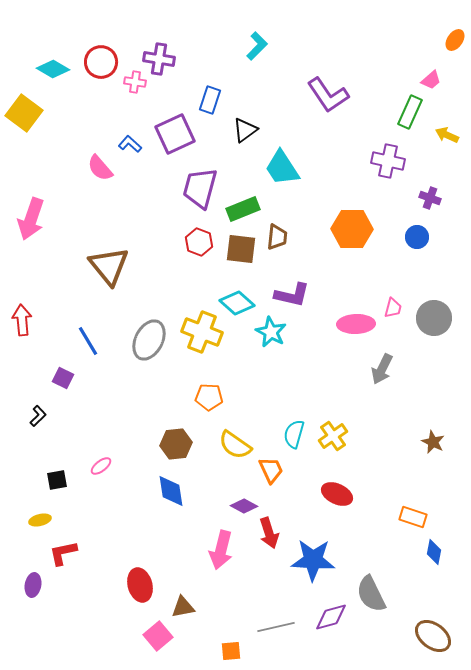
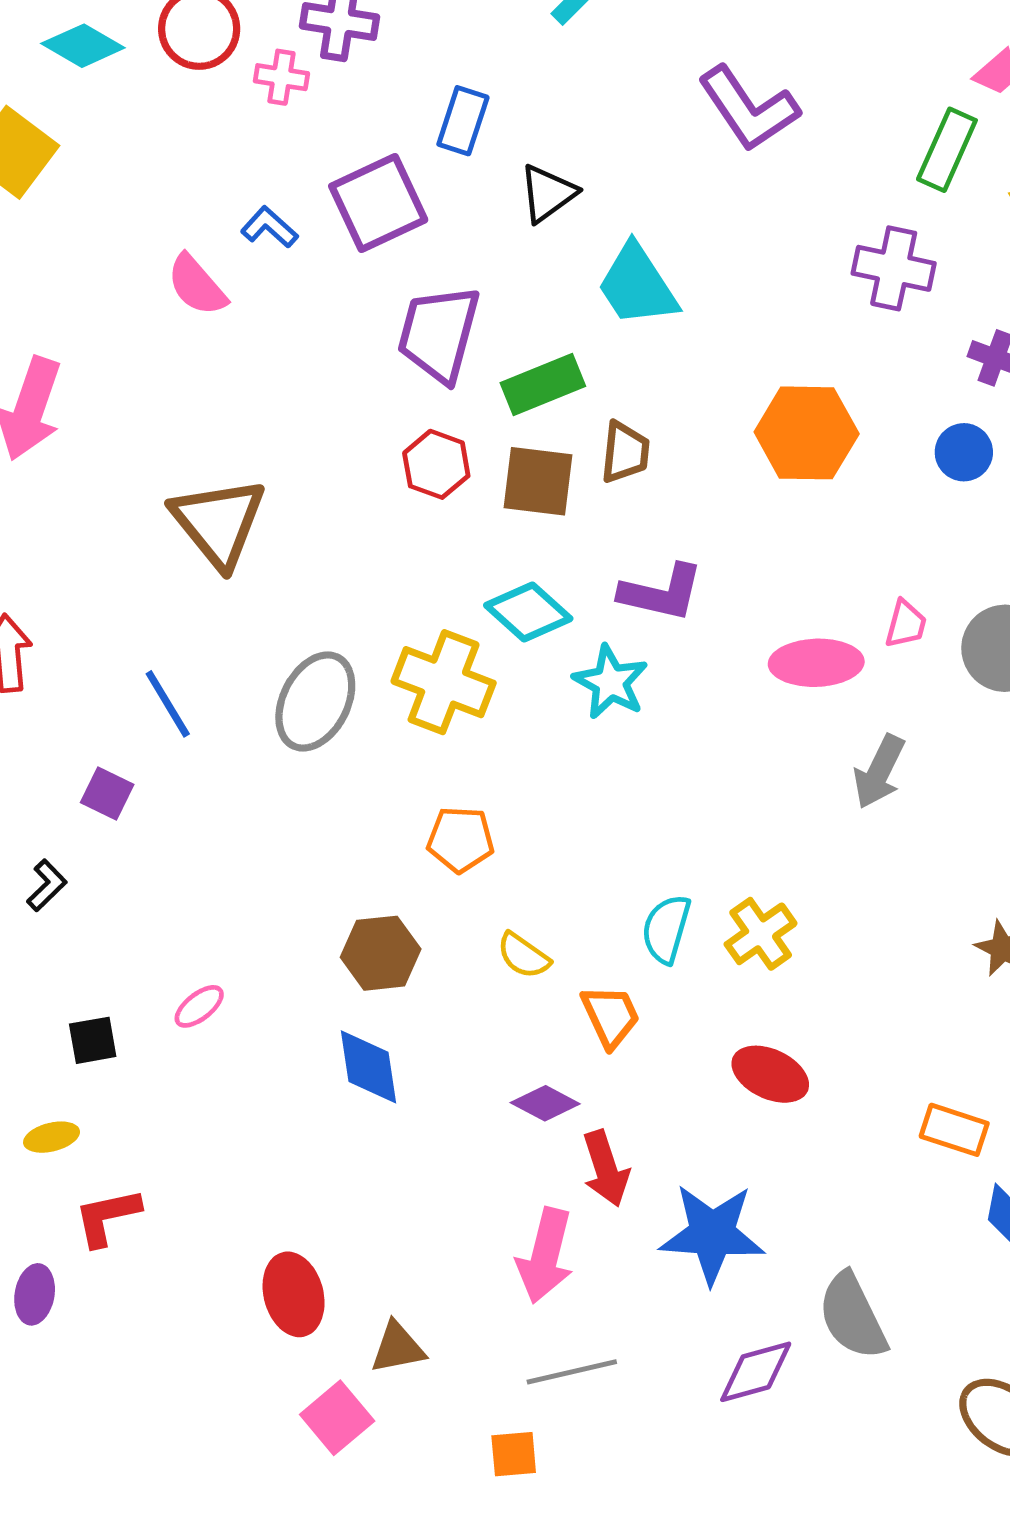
yellow semicircle: (235, 445) -> (523, 956), size x0.7
pink arrow: (221, 550) -> (545, 1256), moved
gray line: (276, 627) -> (572, 1372), moved

